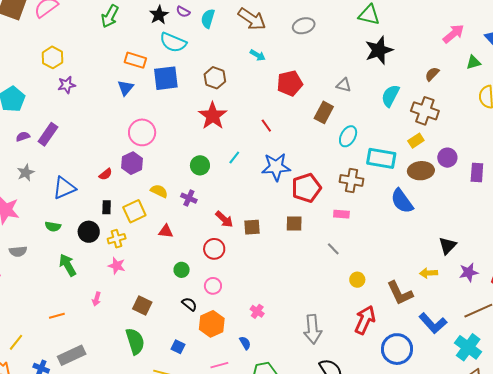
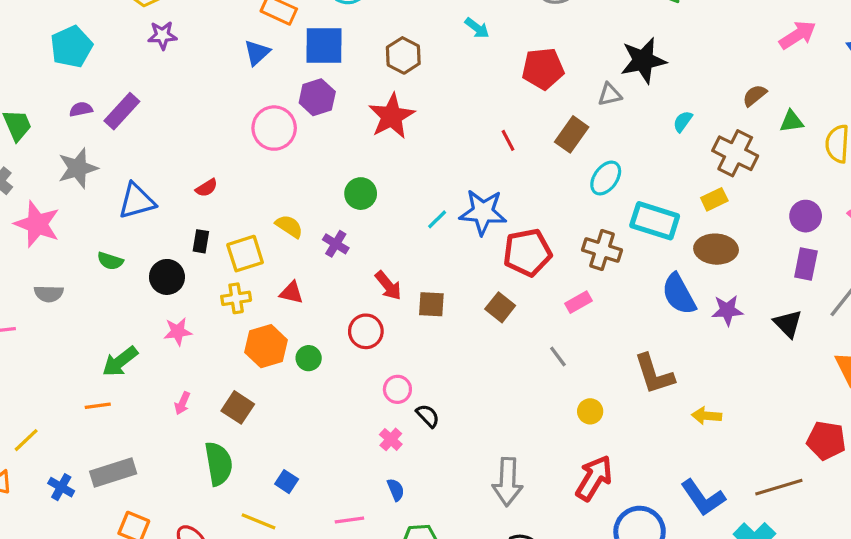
black star: (379, 50) -> (643, 61), moved
green triangle: (474, 62) -> (792, 121), moved
red pentagon: (290, 83) -> (543, 69), moved
gray triangle: (344, 85) -> (610, 95), turned -35
cyan semicircle: (390, 96) -> (683, 121), size x0.6
red line: (266, 126) -> (508, 140), moved
cyan line: (234, 158) -> (437, 219), moved
purple circle: (447, 158) -> (806, 216), moved
purple hexagon: (132, 163) -> (317, 97), moved
gray star: (26, 173) -> (78, 168), size x1.4
pink rectangle: (341, 214) -> (579, 302), turned -42
brown square: (294, 224) -> (500, 307), turned 30
yellow cross: (117, 239) -> (236, 298), moved
black triangle: (447, 246) -> (788, 324), moved, turned -36
green arrow: (68, 265) -> (120, 362), moved, turned -105
pink star: (117, 266) -> (178, 332), moved, turned -30
purple star: (469, 272) -> (727, 310), moved
pink circle: (213, 286) -> (397, 389), moved
brown L-shape: (400, 293) -> (654, 374), moved
pink arrow: (96, 299) -> (182, 403), moved
black semicircle: (189, 304) -> (428, 416), moved
pink cross: (257, 311) -> (391, 439), moved
orange hexagon: (212, 324) -> (266, 346), moved

